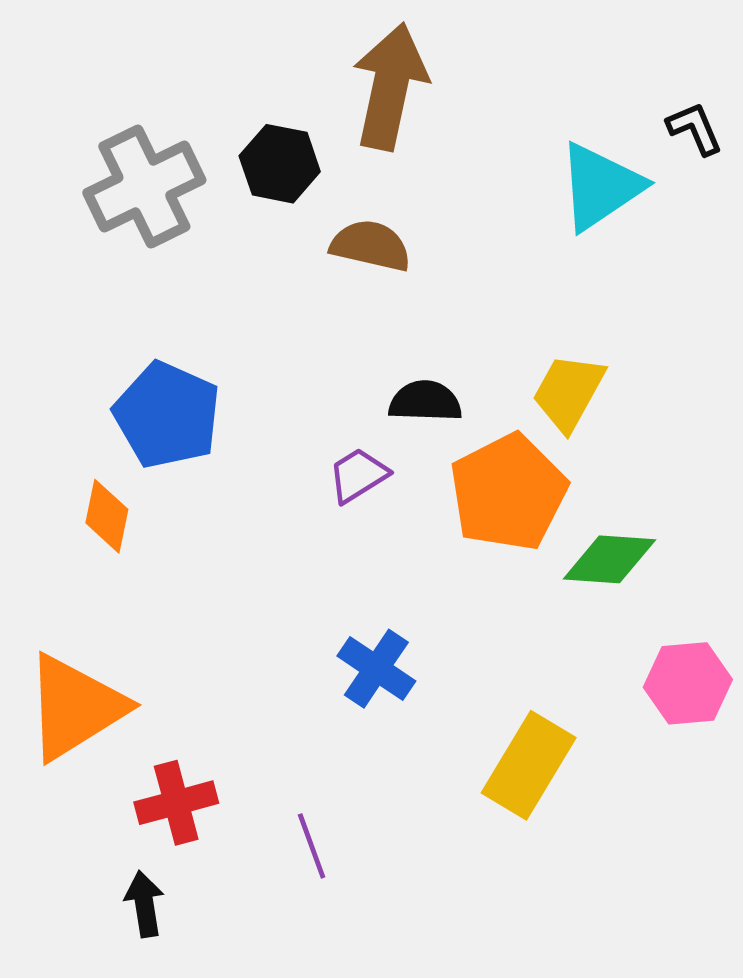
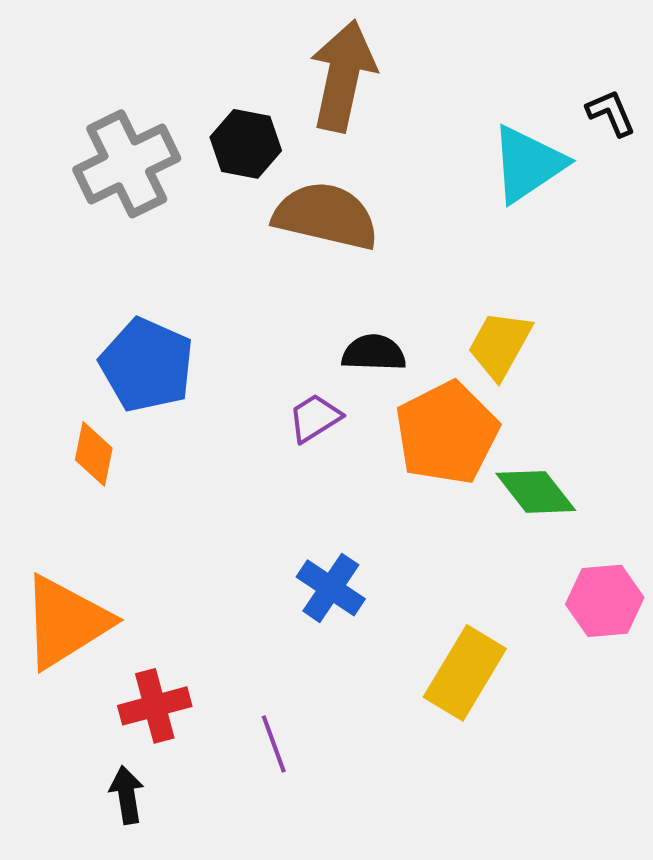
brown semicircle: (371, 246) -> (326, 216), size x1.5
green diamond: (609, 559) -> (536, 492), turned 48

